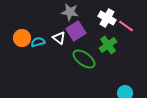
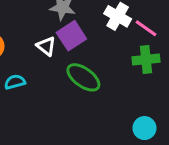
cyan semicircle: (38, 42) -> (15, 82), moved
green cross: (108, 45) -> (146, 60), moved, turned 30

